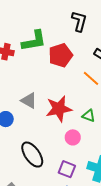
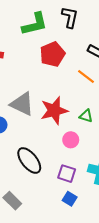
green L-shape: (34, 41) -> (35, 24), moved
gray triangle: (29, 101) -> (22, 104), size x1.4

